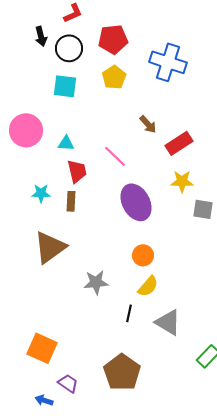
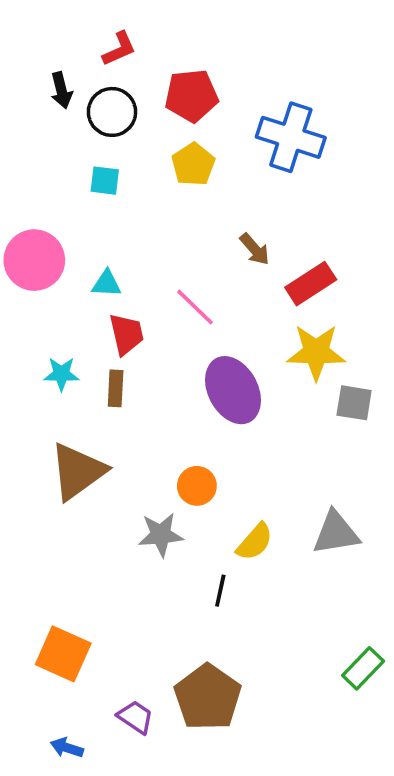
cyan square: (65, 86) -> (105, 181), size x0.7
yellow star: (182, 181) -> (316, 352), size x1.4
orange circle: (143, 255) -> (197, 486), moved
gray triangle: (168, 322) -> (336, 533), moved, turned -40
purple trapezoid: (68, 383) -> (135, 717), moved

